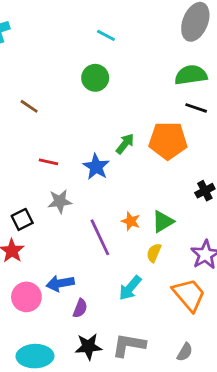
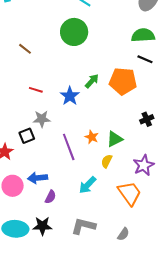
green circle: (95, 78) -> (74, 32), size x1.4
black square: (22, 219) -> (27, 136), moved
black star: (88, 347) -> (42, 226), moved

